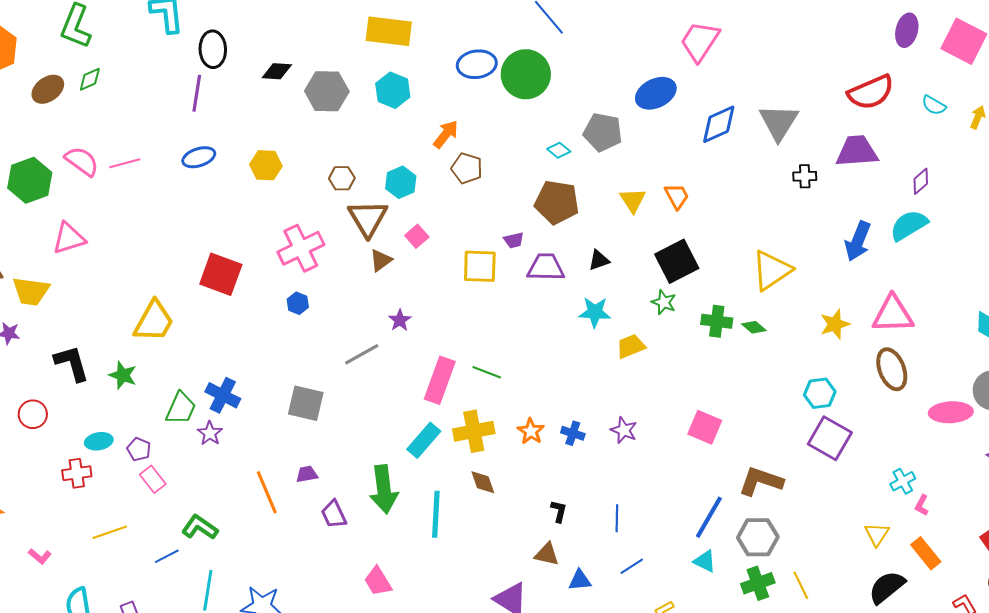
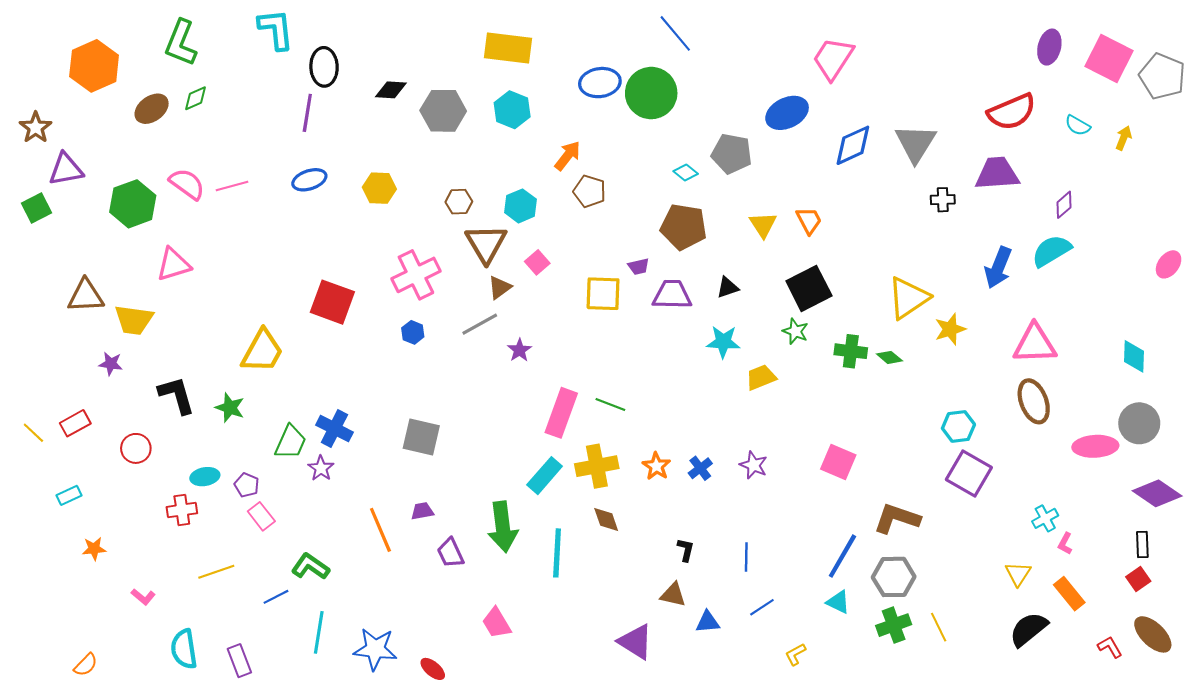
yellow star: (835, 324) -> (950, 329), moved
gray line: (362, 354) -> (480, 324), moved
blue cross: (573, 433) -> (700, 468), turned 35

